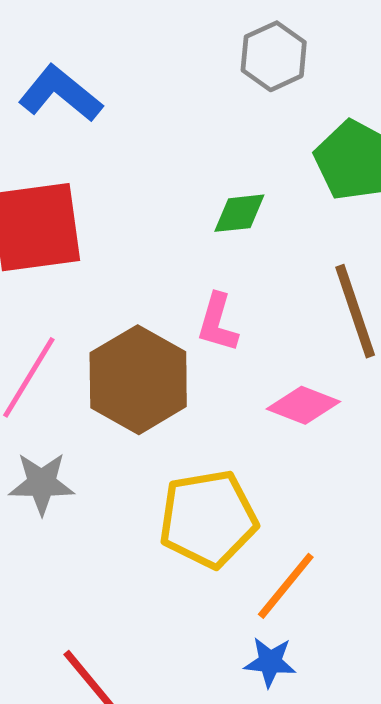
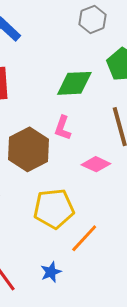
green diamond: (239, 213) -> (74, 83), size x1.6
blue star: (270, 662) -> (51, 272), moved, turned -30

